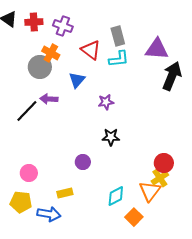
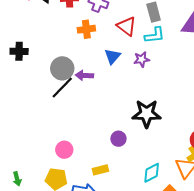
orange cross: (51, 53) -> (86, 29), turned -36
gray circle: (40, 67) -> (62, 68), moved
purple star: (106, 102) -> (142, 59), moved
black star: (111, 137) -> (147, 114), size x1.6

